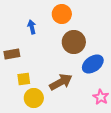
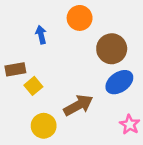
brown circle: (74, 42) -> (112, 49), moved
yellow square: (24, 79) -> (33, 86), moved, turned -32

